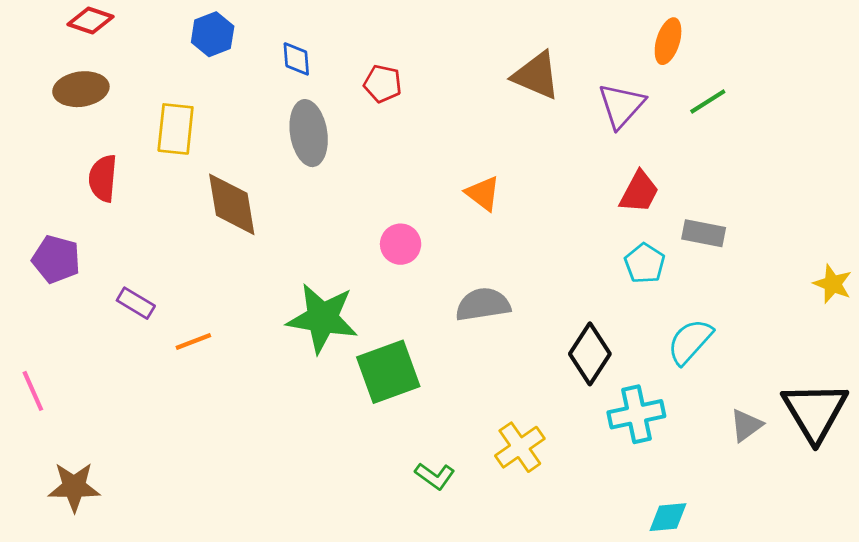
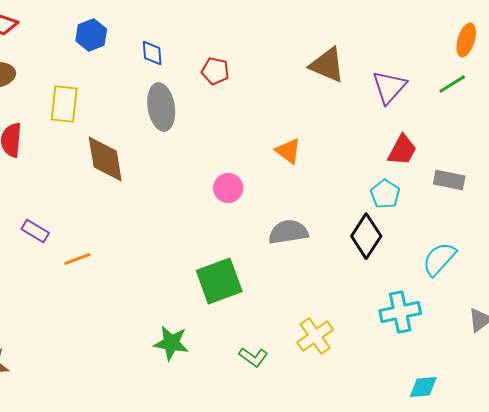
orange ellipse: (668, 41) -> (466, 40), moved
cyan pentagon: (645, 263) -> (385, 194), moved
green star: (322, 318) -> (171, 343), moved, size x0.7
black diamond: (590, 354) -> (366, 236), moved

